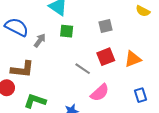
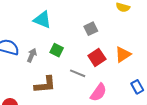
green square: (67, 31) -> (57, 50), moved, turned 32
brown L-shape: (22, 69) -> (45, 85), moved

